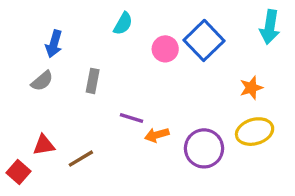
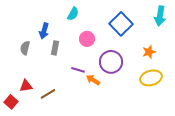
blue arrow: (54, 44) -> (44, 31), moved
pink circle: (165, 49) -> (87, 39), moved
gray semicircle: (42, 81) -> (25, 48), turned 144
orange arrow: (157, 135) -> (93, 80), turned 48
purple circle: (204, 148) -> (111, 62), moved

